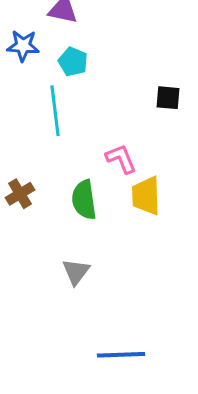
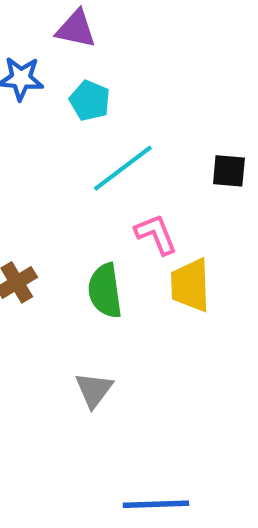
black square: (168, 98) -> (229, 171), moved
cyan line: (55, 111) -> (123, 168), moved, turned 60

